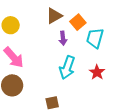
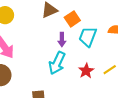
purple arrow: (63, 38) -> (62, 40), moved

